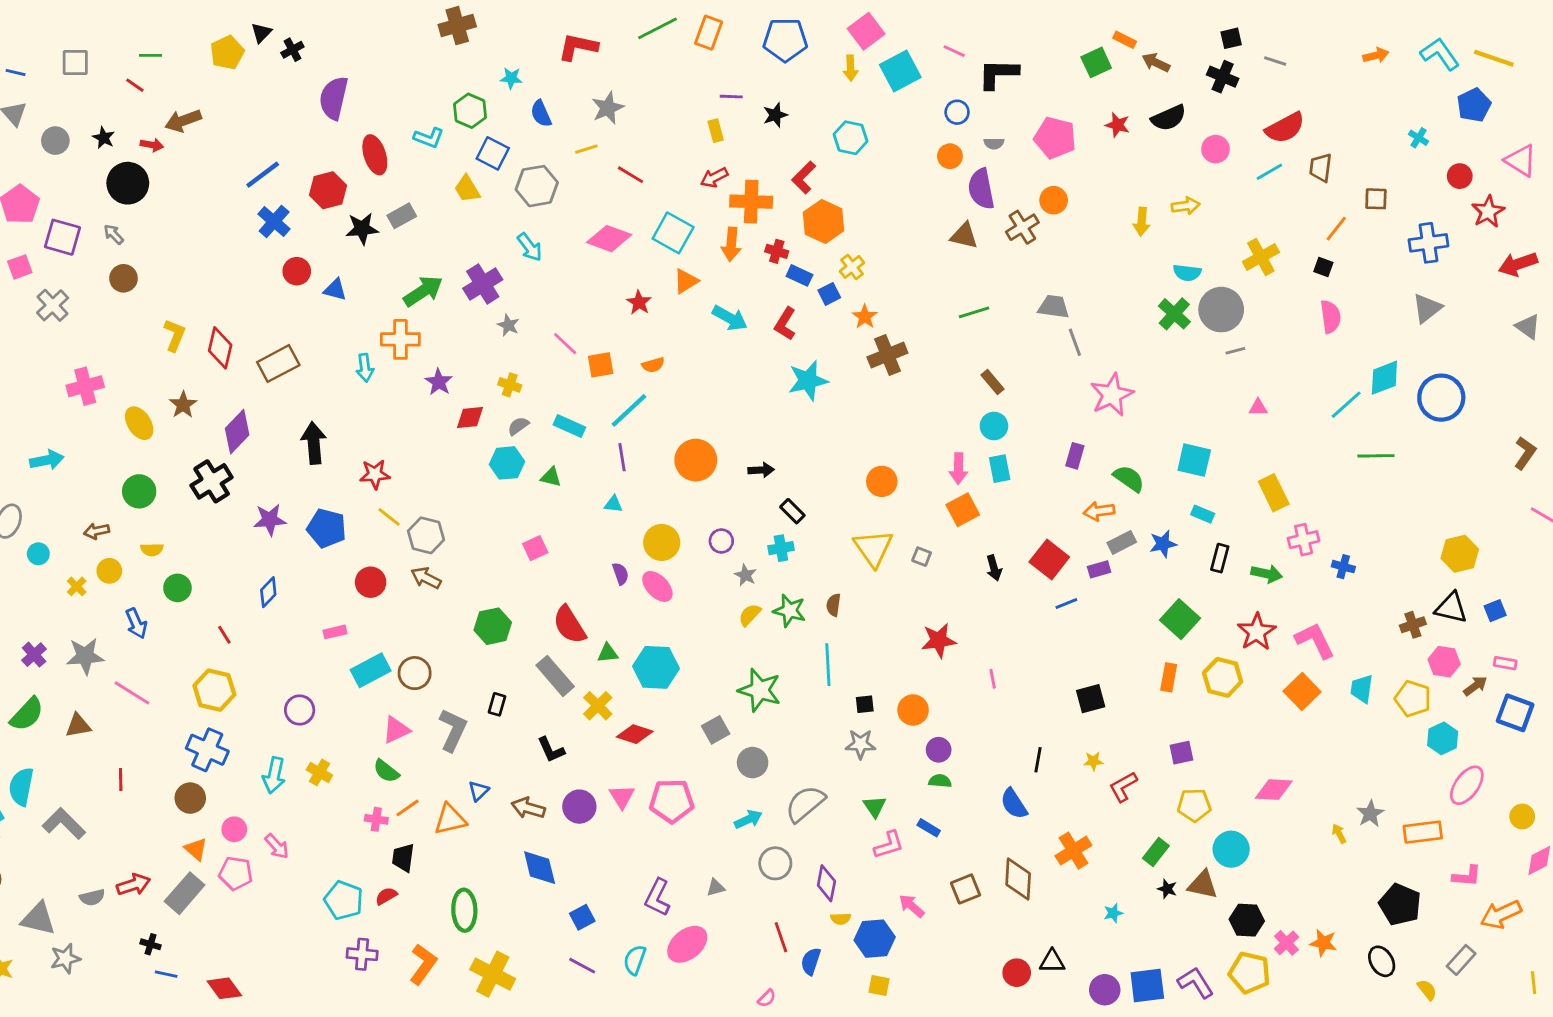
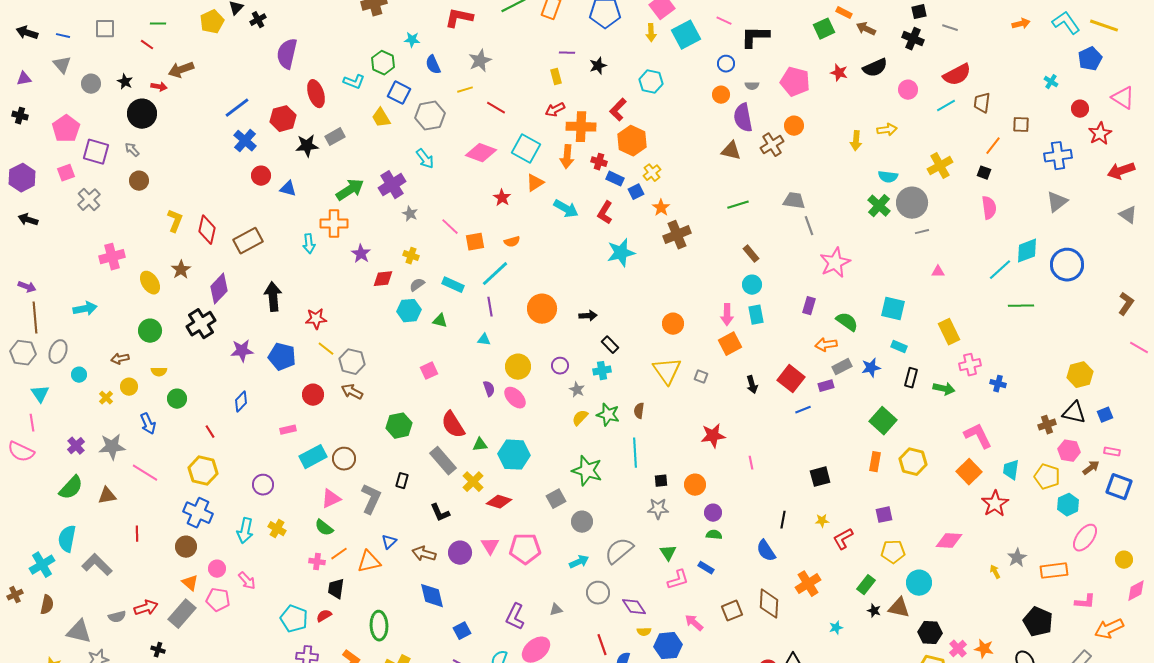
red star: (1257, 632) -> (995, 504), moved
purple diamond: (826, 883) -> (634, 607), turned -45

